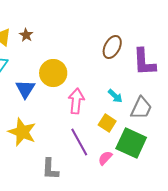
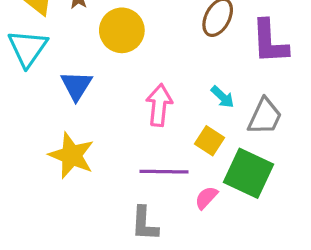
yellow circle: (53, 73) -> (122, 30), moved
purple line: (79, 142) -> (164, 172), turned -60
gray L-shape: (50, 169) -> (145, 224), moved

